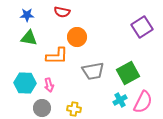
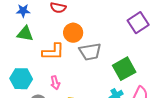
gray trapezoid: (93, 71) -> (90, 52), moved
pink arrow: (49, 85) -> (55, 83), moved

